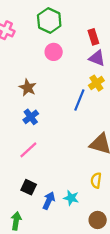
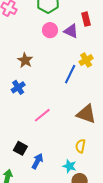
purple triangle: (97, 58) -> (71, 31), moved
blue cross: (31, 117) -> (18, 87), moved
pink line: (28, 150) -> (42, 115), moved
cyan star: (71, 198) -> (69, 166), moved

